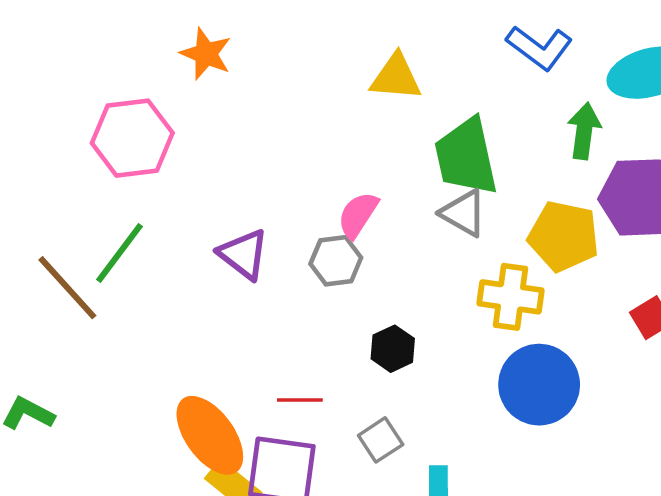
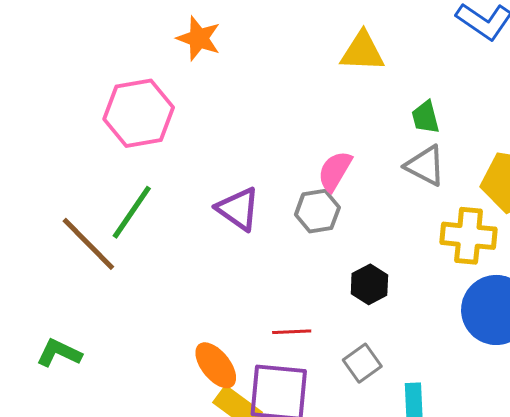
green trapezoid: (466, 157) -> (425, 117), size x0.5
orange ellipse: (210, 435) -> (216, 365), size x0.7

